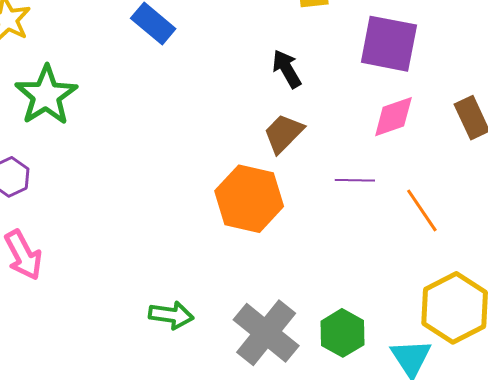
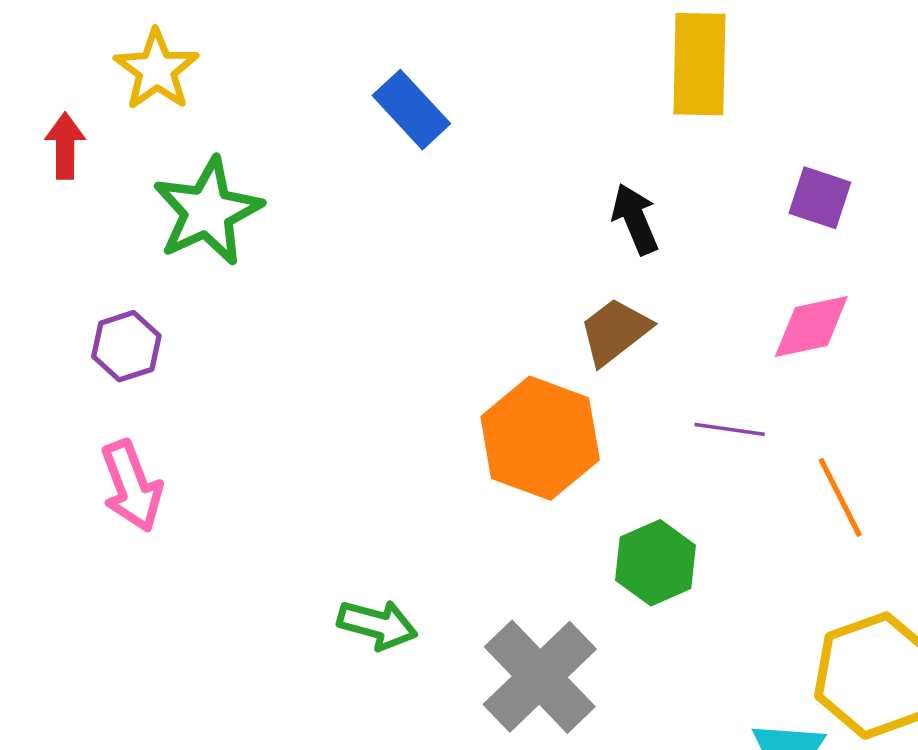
purple square: (389, 44) -> (820, 198), size x0.6
green hexagon: (342, 333) -> (656, 563), moved

